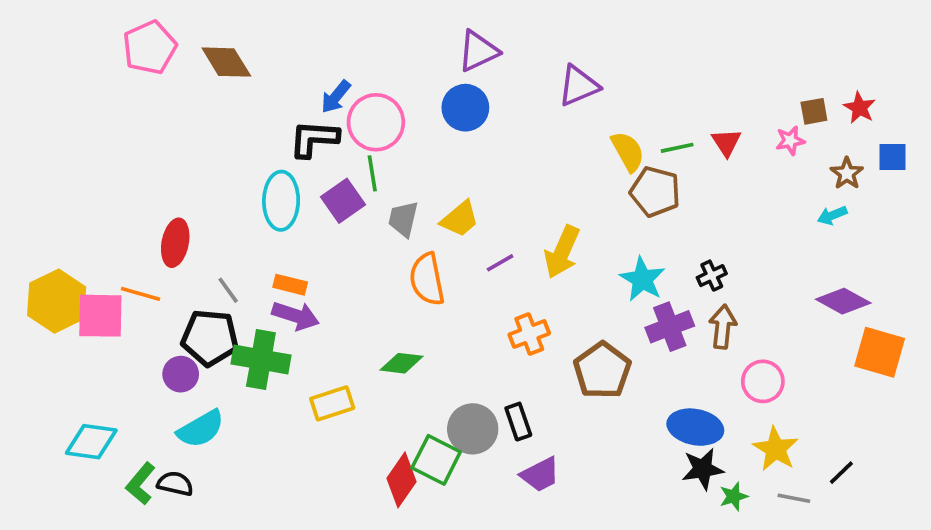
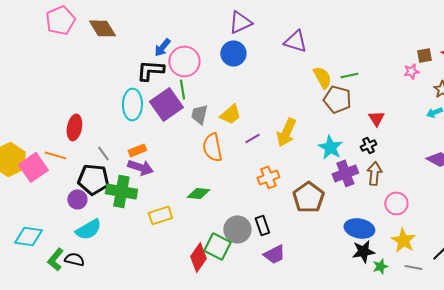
purple triangle: (579, 86) -> (295, 41), turned 40
red triangle: (726, 142) -> (376, 118), moved
purple square: (343, 201) -> (166, 104), size x1.4
orange rectangle: (290, 285) -> (137, 150), turned -36
pink square: (100, 316) -> (33, 167), turned -36

